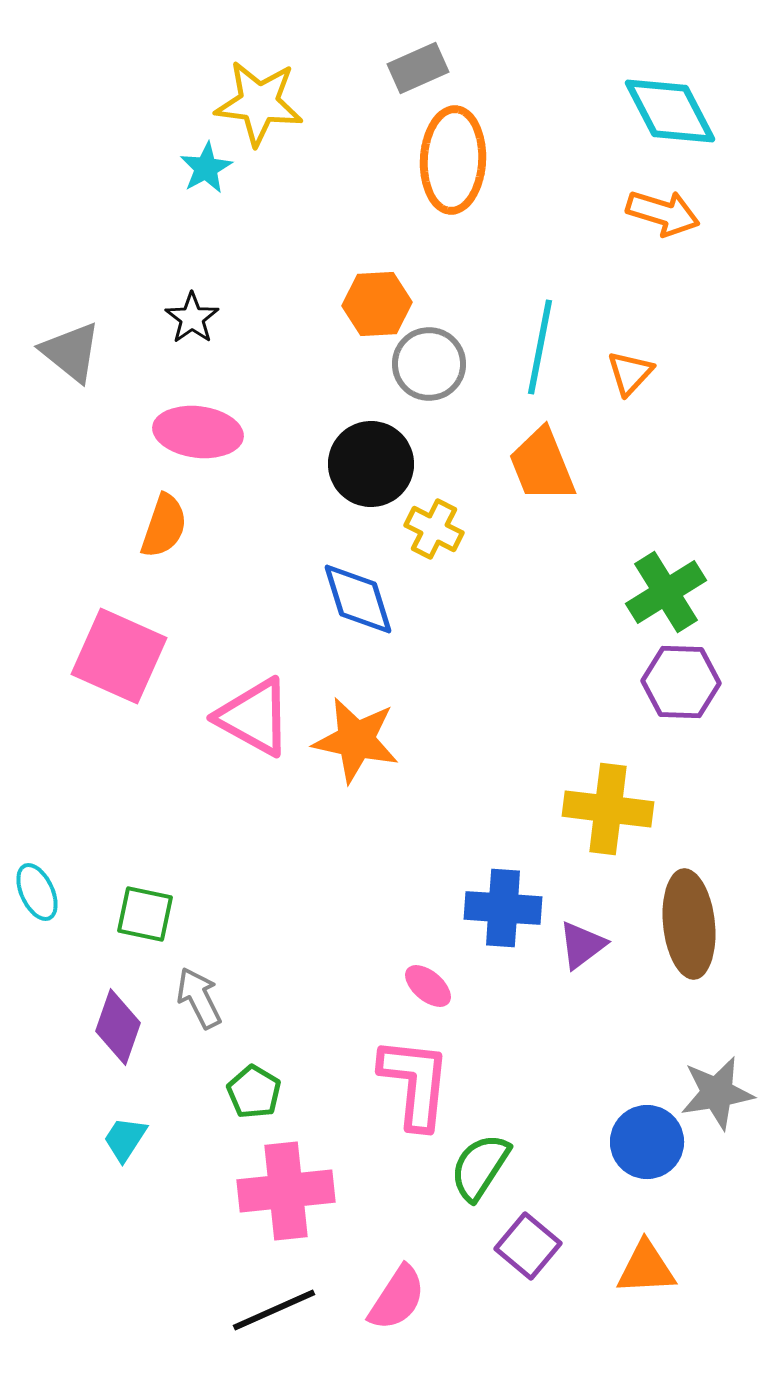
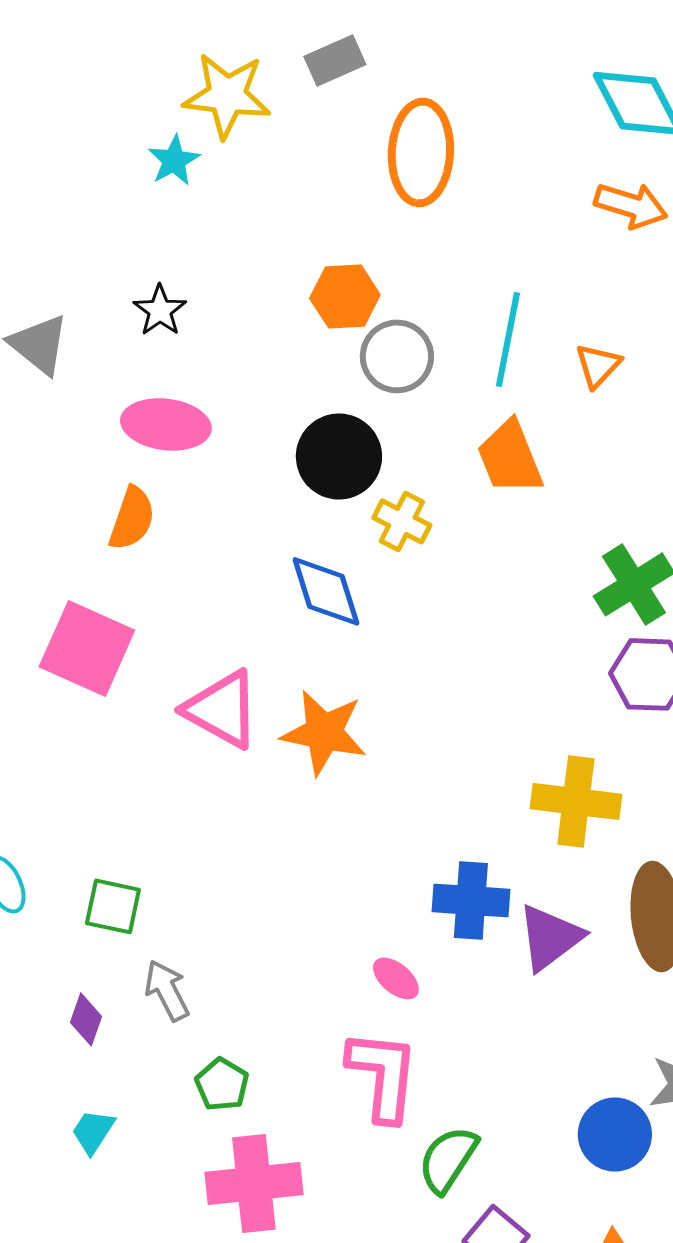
gray rectangle: (418, 68) -> (335, 60), moved
purple triangle: (582, 945) -> (550, 937), size x1.4
purple diamond: (118, 1027) -> (86, 1019), size x0.7

